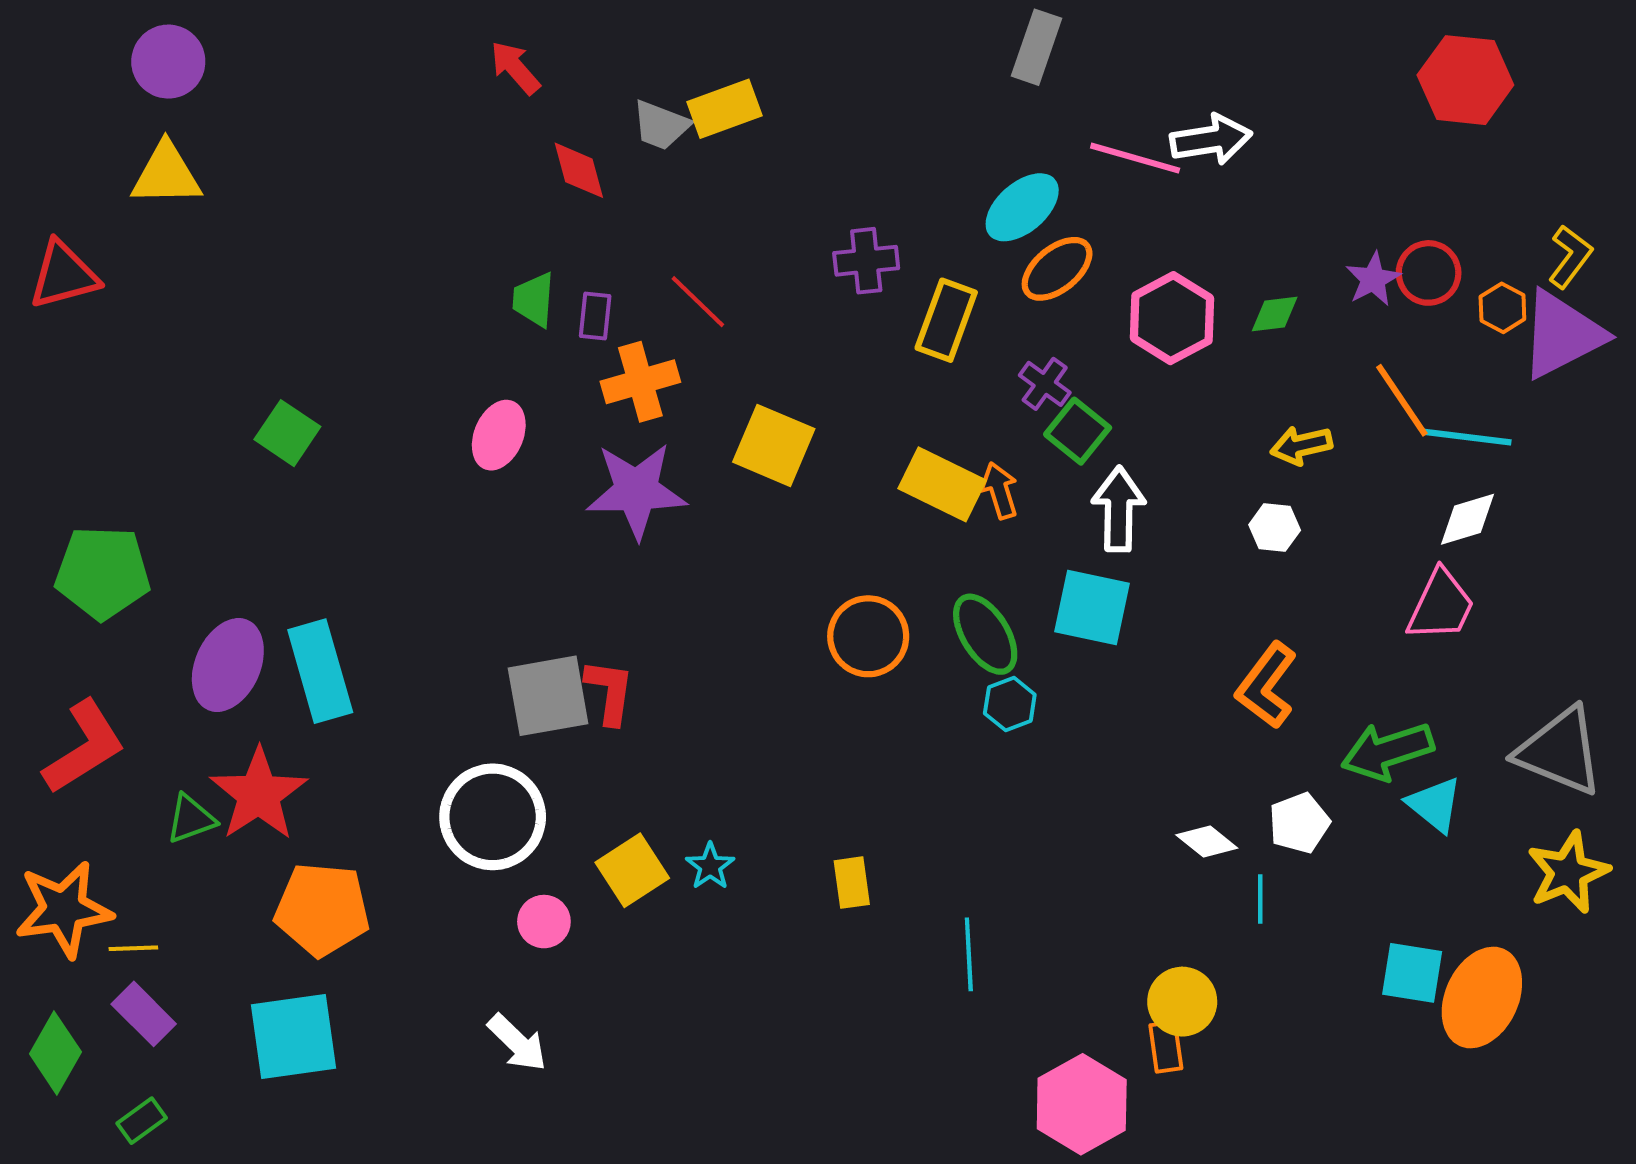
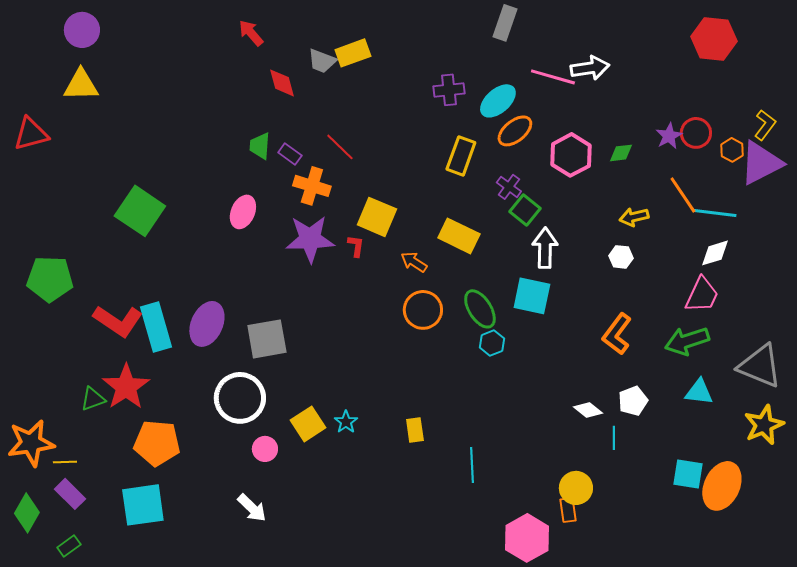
purple cross: (866, 261) -> (449, 90), moved
purple rectangle: (595, 316) -> (290, 154), turned -60
orange cross: (640, 382) -> (312, 186), turned 33
green square: (287, 433) -> (140, 211), size x1.6
orange arrow: (1000, 491) -> (414, 262), moved, turned -40
purple ellipse: (228, 665) -> (207, 324), moved
red L-shape: (610, 692) -> (356, 246), moved, size x0.7
red L-shape: (84, 747) -> (118, 321), moved, turned 66
green arrow: (1387, 751) -> (687, 341), moved
cyan triangle: (1435, 805) -> (699, 392), turned -32

